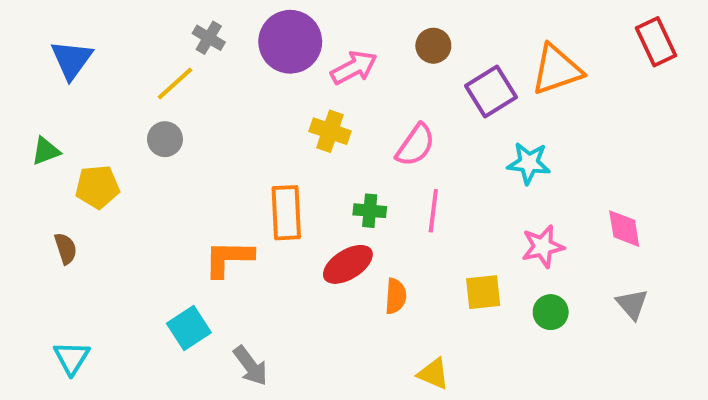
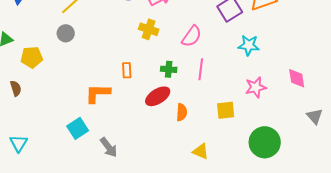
orange rectangle: (286, 213) -> (127, 70), size x0.6
gray triangle: (632, 304) -> (315, 116), moved
green circle: (551, 312) -> (265, 142), moved, size x1.8

